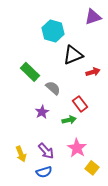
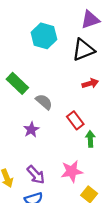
black triangle: (73, 55) -> (83, 50), moved
green arrow: (69, 120) -> (90, 139), moved, turned -80
pink star: (77, 148) -> (72, 171), turned 30

